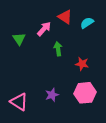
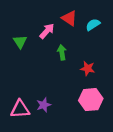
purple star: (52, 95) -> (44, 105), moved
pink triangle: (19, 102) -> (20, 109), turned -36

